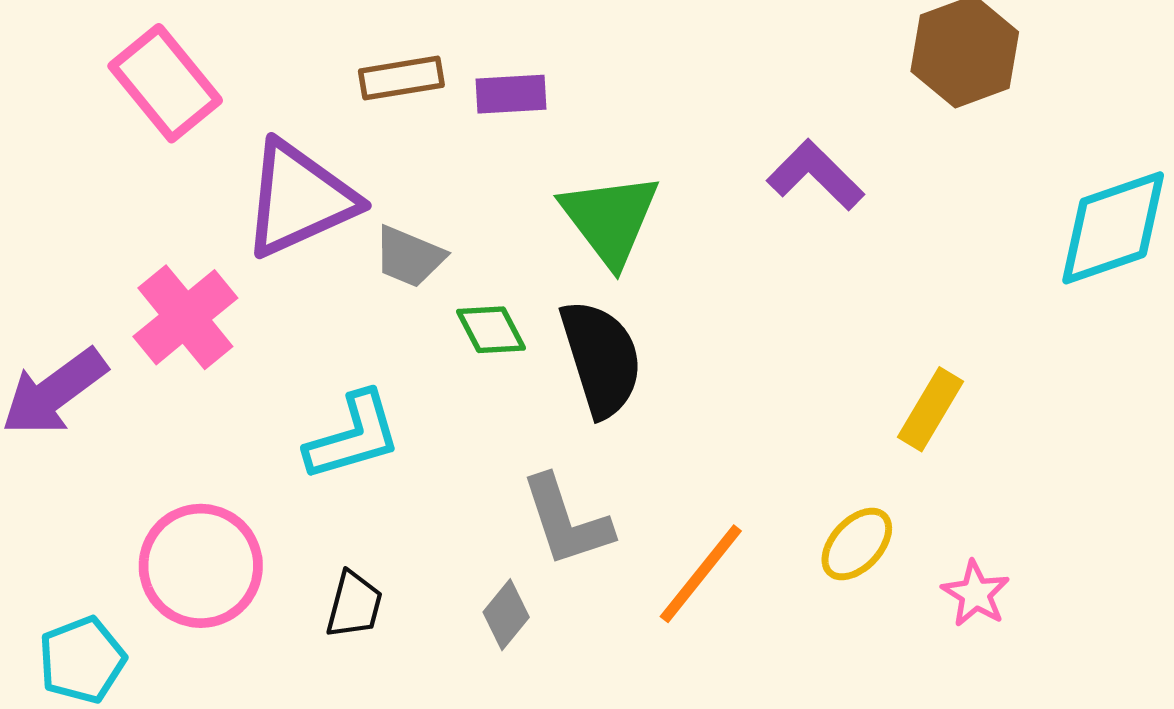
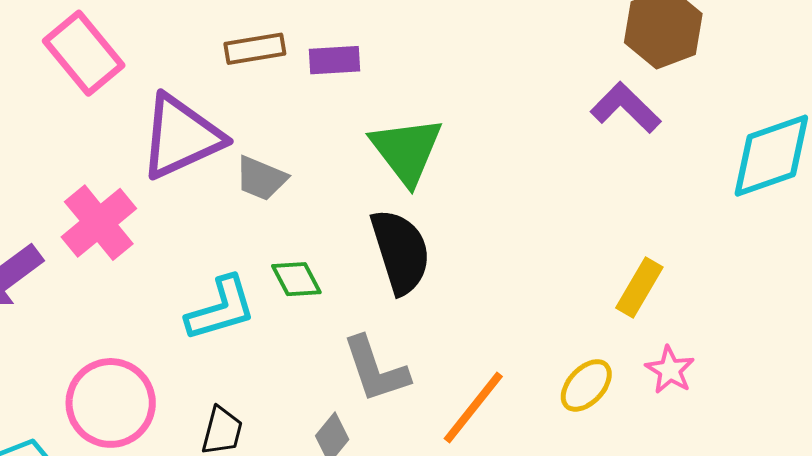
purple L-shape: (816, 175) -> (626, 108), moved
green diamond: (491, 330) -> (296, 279), moved
pink star: (976, 594) -> (670, 370), moved

